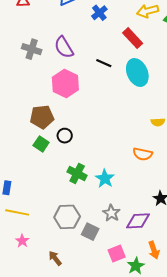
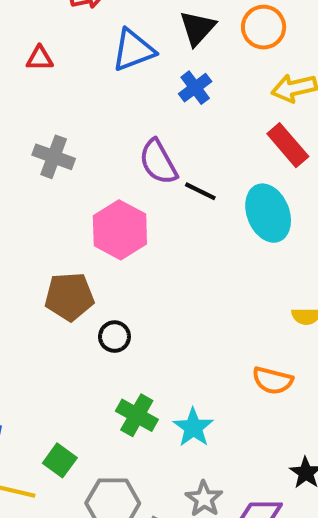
red rectangle: (133, 38) -> (288, 145), moved
purple semicircle: (64, 47) -> (158, 162), moved
green square: (41, 144) -> (60, 460), moved

